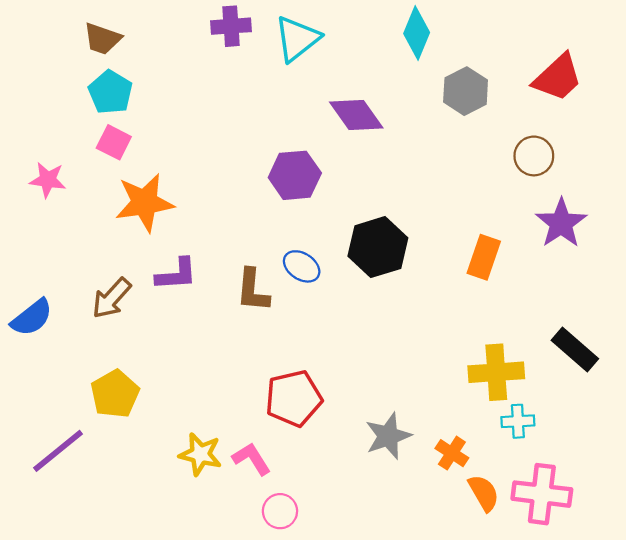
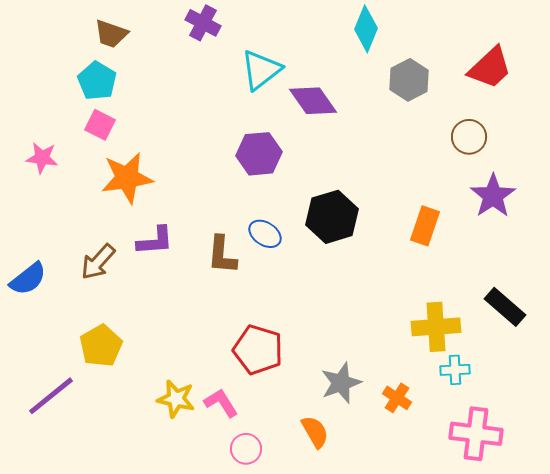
purple cross: (231, 26) -> (203, 23), turned 32
brown trapezoid: (102, 39) -> (111, 34), moved
cyan triangle: (297, 39) -> (261, 70), moved
red pentagon: (294, 398) -> (258, 350), turned 30
orange semicircle: (484, 493) -> (315, 432), moved

